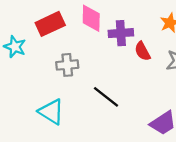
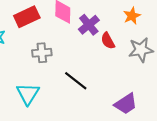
purple cross: (121, 33) -> (89, 25), turned -35
cyan triangle: (51, 112) -> (28, 94), turned 30

